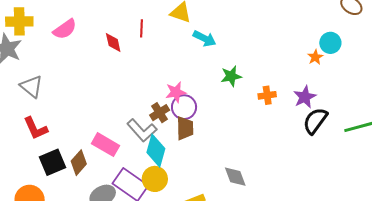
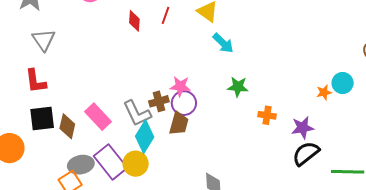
brown diamond: (79, 163) -> (67, 126), turned -45

